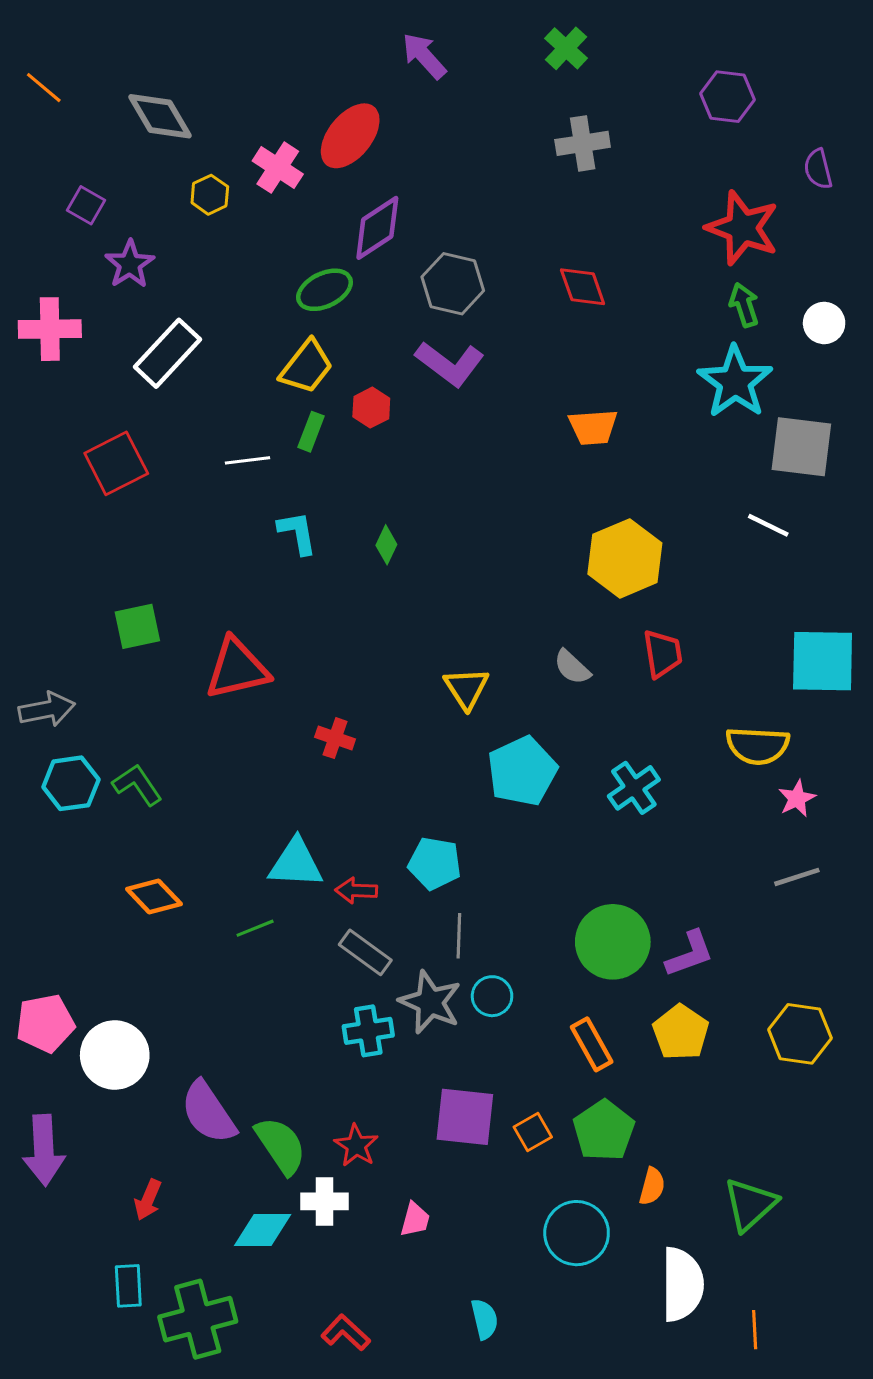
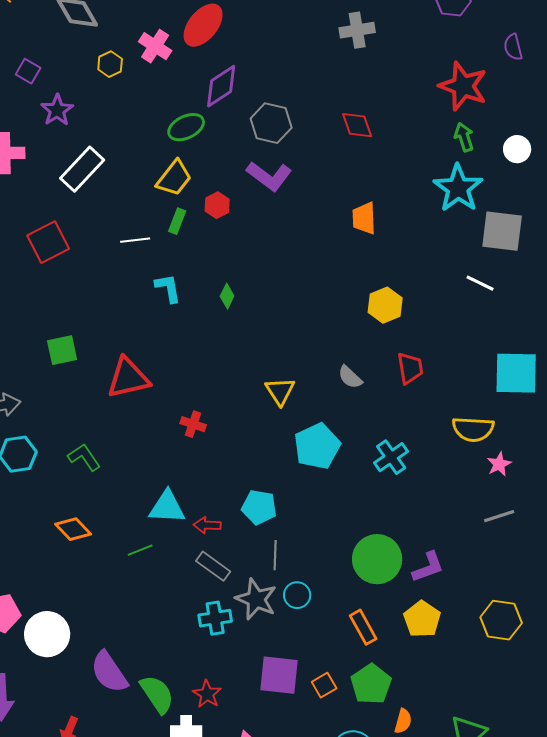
orange trapezoid: (593, 427) -> (364, 218), turned 92
yellow hexagon: (625, 558) -> (385, 305), size x0.7
green L-shape: (137, 785) -> (84, 457), moved

